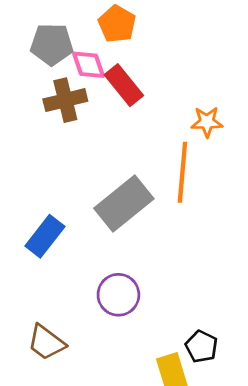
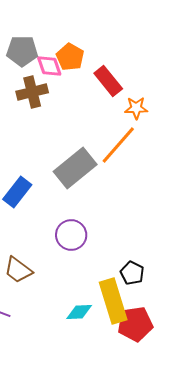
orange pentagon: (117, 24) -> (70, 57), moved
red rectangle: (124, 85) -> (108, 81), moved
orange line: (182, 172) -> (118, 145), turned 36

